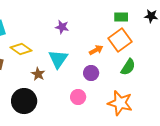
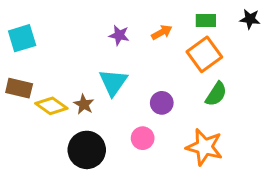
yellow diamond: (21, 49) -> (51, 106), moved
orange arrow: (96, 50) -> (162, 32), moved
black circle: (24, 101) -> (87, 150), moved

